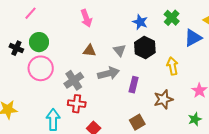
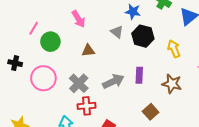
pink line: (31, 13) -> (34, 28), moved
green circle: (39, 42) -> (50, 42), moved
gray triangle: (120, 50) -> (117, 32), moved
gray arrow: (108, 73) -> (113, 81), moved
brown star: (163, 99) -> (172, 84), turned -30

